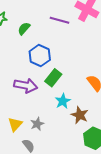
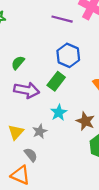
green semicircle: (24, 29) -> (18, 63), moved
blue hexagon: (40, 56) -> (68, 55), moved
cyan star: (63, 101) -> (59, 112), moved

